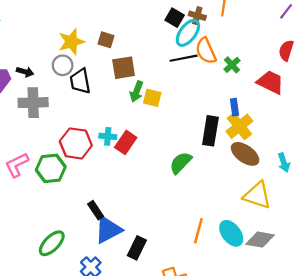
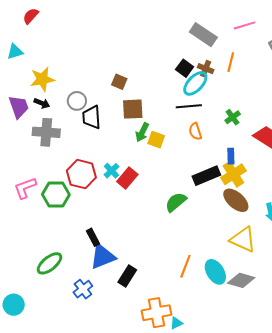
yellow star: (71, 42) -> (42, 79), moved
orange semicircle: (206, 51) -> (195, 131), moved, size x0.7
black rectangle: (210, 131) -> (206, 176), turned 52
cyan cross: (108, 136) -> (111, 171), turned 35

